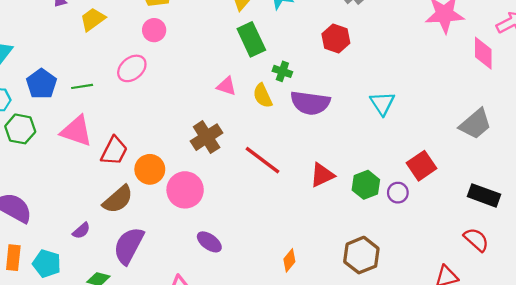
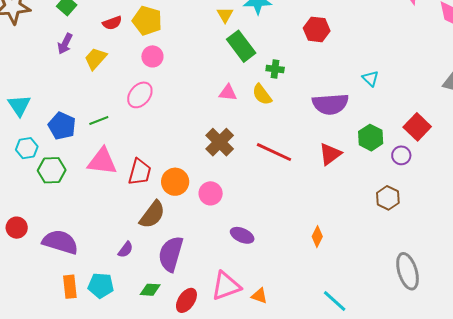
purple semicircle: (310, 103) -> (330, 104), moved
cyan triangle: (382, 103) -> (370, 79), size x0.7
green hexagon: (366, 185) -> (371, 138), moved
pink circle: (185, 190) -> (211, 193), size x0.7
brown hexagon: (361, 255) -> (388, 198), moved, size x0.7

